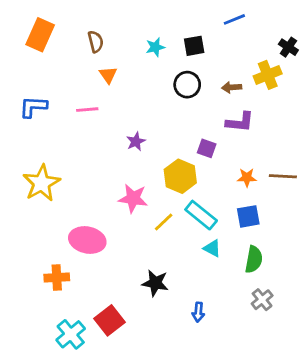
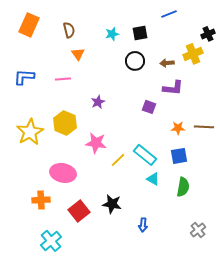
black cross: (288, 47) -> (208, 34), turned 32
yellow hexagon: (180, 176) -> (65, 123), moved
gray cross: (262, 300) -> (198, 230), moved
red square: (109, 320) -> (79, 211), moved

